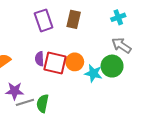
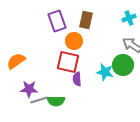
purple semicircle: (39, 59) -> (77, 79), moved
orange circle: (75, 62) -> (74, 41), moved
green semicircle: (43, 103) -> (56, 101), turned -102

